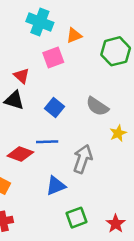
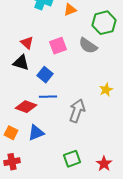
pink square: (53, 57) -> (58, 46), moved
gray semicircle: (97, 106) -> (88, 46), moved
blue square: (55, 108) -> (45, 75), moved
blue triangle: (56, 186) -> (36, 133), moved

